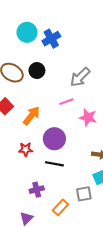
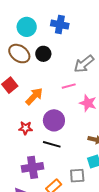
cyan circle: (27, 32) -> (27, 27), moved
blue cross: (51, 39) -> (60, 25), turned 36
purple cross: (37, 190) -> (33, 167), size x1.5

